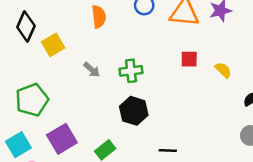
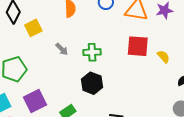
red square: (189, 59) -> (138, 46), size x1.6

